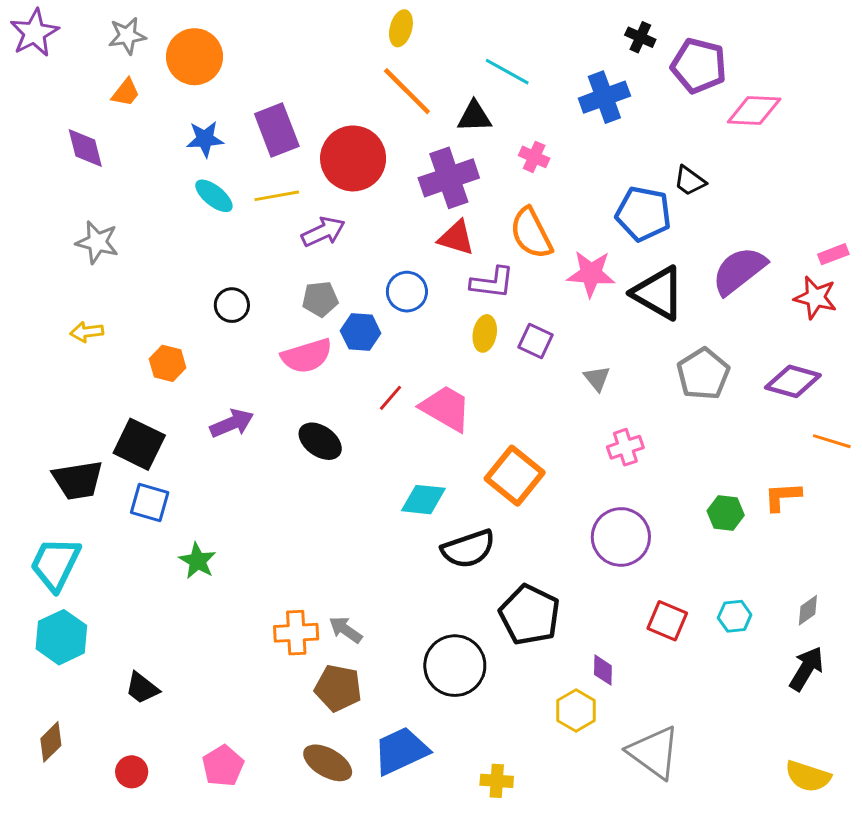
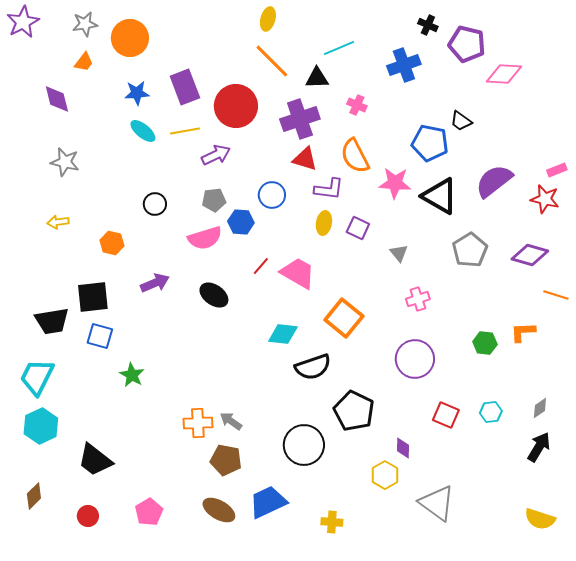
cyan line: (507, 72) -> (339, 48), turned -52
black square: (139, 444) -> (93, 297), turned -32
black trapezoid: (142, 688) -> (95, 460), size x1.5

